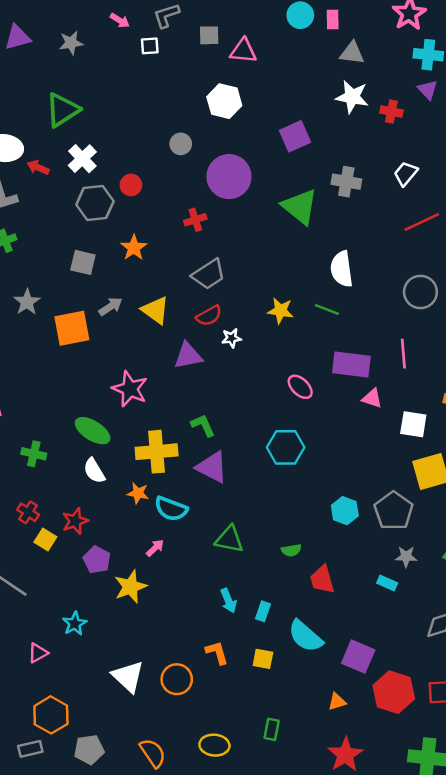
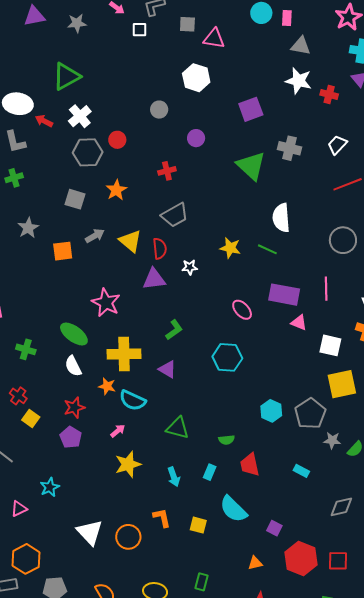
purple circle: (229, 177) -> (196, 138), size x0.5
red semicircle: (209, 316) -> (160, 249), moved, turned -70
orange square: (72, 328) -> (63, 251), size x0.7
green L-shape: (203, 425) -> (174, 330), moved, turned 75
purple triangle: (212, 467) -> (167, 369), size x0.7
red star: (75, 521) -> (74, 408), moved
gray star: (406, 557) -> (332, 440), moved
yellow star: (130, 587) -> (128, 464), moved
cyan rectangle: (263, 611) -> (210, 472), moved
purple square: (358, 657) -> (274, 528), size x0.6

